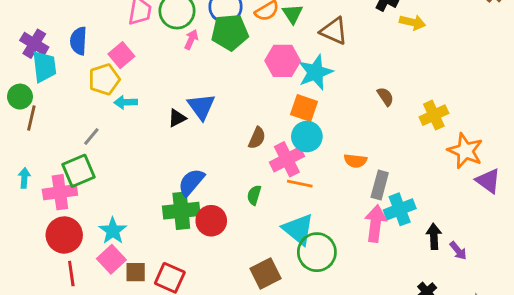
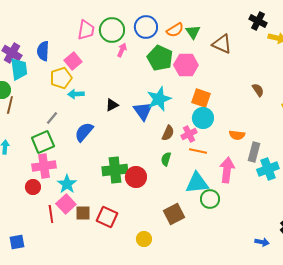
green pentagon: (230, 32) -> (160, 58), moved, turned 30
cyan star: (315, 72) -> (159, 99), moved
blue triangle: (201, 107) -> (143, 111), moved
brown semicircle: (257, 138) -> (168, 133), moved
pink cross: (287, 159) -> (189, 134), size x0.7
blue semicircle: (191, 182) -> (84, 132), moved
pink cross: (60, 192) -> (44, 166), moved
pink arrow: (375, 224) -> (227, 170), moved
cyan triangle: (298, 229) -> (197, 183), turned -45
red circle: (64, 235) -> (33, 187), size x0.6
green circle: (317, 252) -> (210, 199), size x0.7
red line: (71, 274) -> (51, 214), moved

